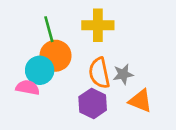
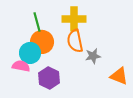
orange semicircle: (99, 73) -> (75, 41), moved
orange triangle: (140, 101) -> (119, 76), moved
purple hexagon: (93, 103) -> (49, 78), moved

